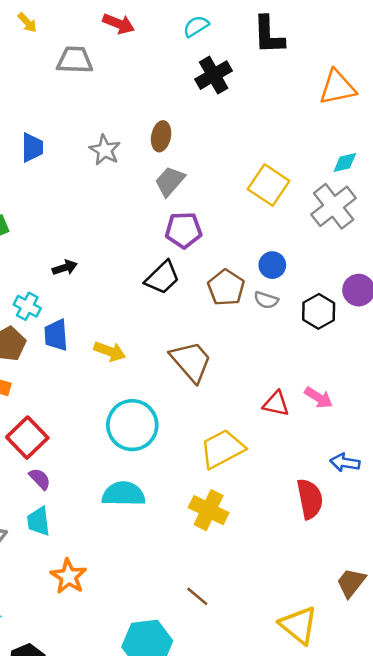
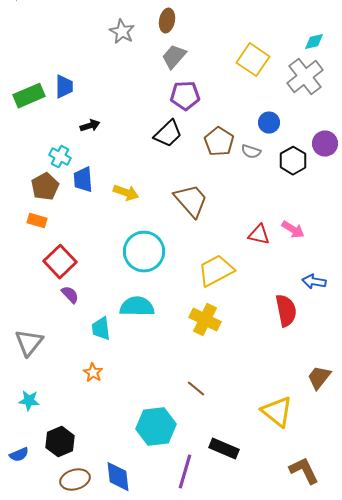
blue trapezoid: (32, 148) -> (64, 87), moved
blue circle: (272, 265) -> (269, 123), moved
cyan trapezoid: (39, 521) -> (101, 329), moved
orange star: (69, 576) -> (93, 373), size x0.7

